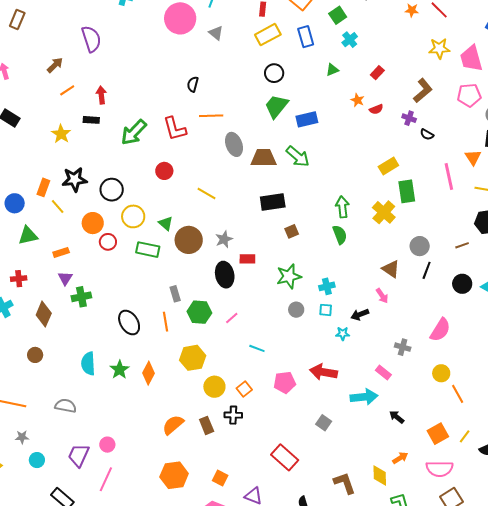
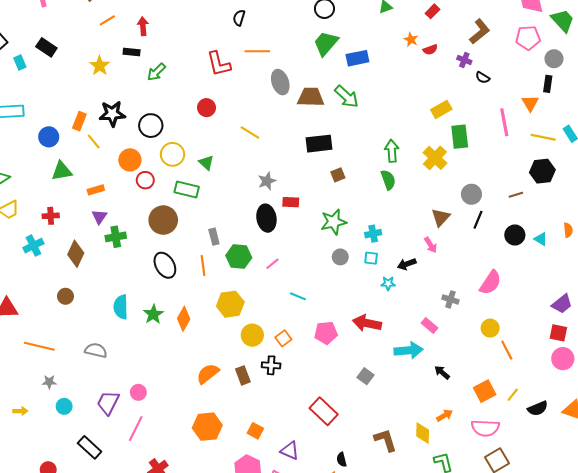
green arrow: (134, 132) -> (156, 72), moved, size x0.7
brown circle: (189, 240) -> (163, 220), moved
brown triangle: (391, 269) -> (441, 217), turned 36

